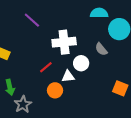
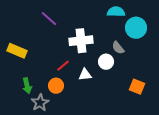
white circle: (81, 63) -> (106, 62), moved
orange circle: (55, 90) -> (56, 86), moved

